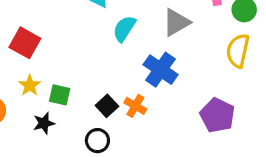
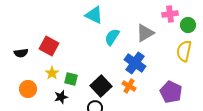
black square: (107, 106) -> (101, 86), size x1.5
orange cross: (135, 106) -> (129, 86), moved

